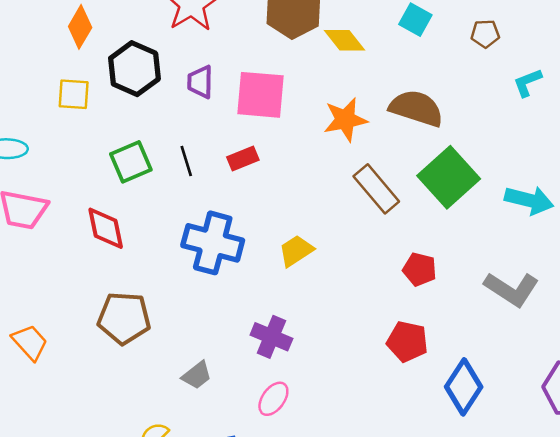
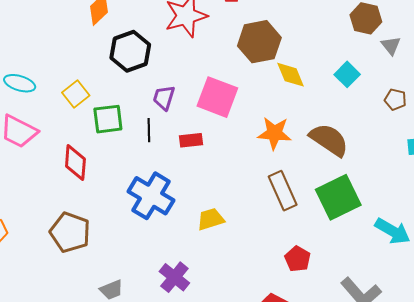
purple trapezoid: (200, 82) -> (164, 98), moved
yellow square: (74, 94) -> (76, 94), moved, turned 32

